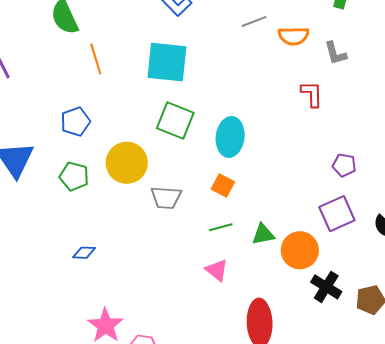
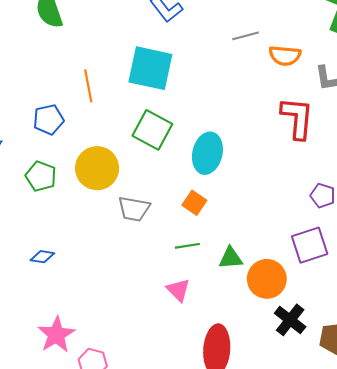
orange line: (96, 59) -> (88, 86), moved
red L-shape: (312, 94) -> (297, 118), size x1.5

